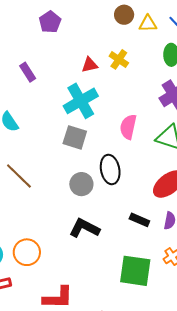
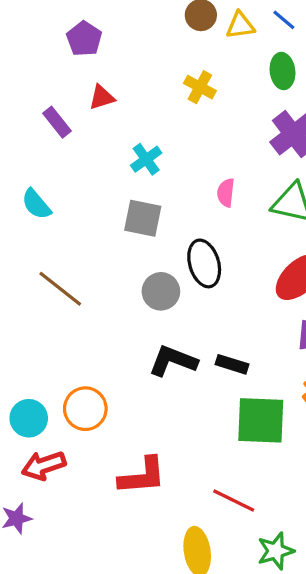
red triangle: (90, 65) -> (102, 97), moved
cyan cross: (81, 101) -> (146, 159), size x0.6
pink semicircle: (128, 127) -> (226, 193), size x0.7
black rectangle: (139, 220) -> (232, 364), moved

